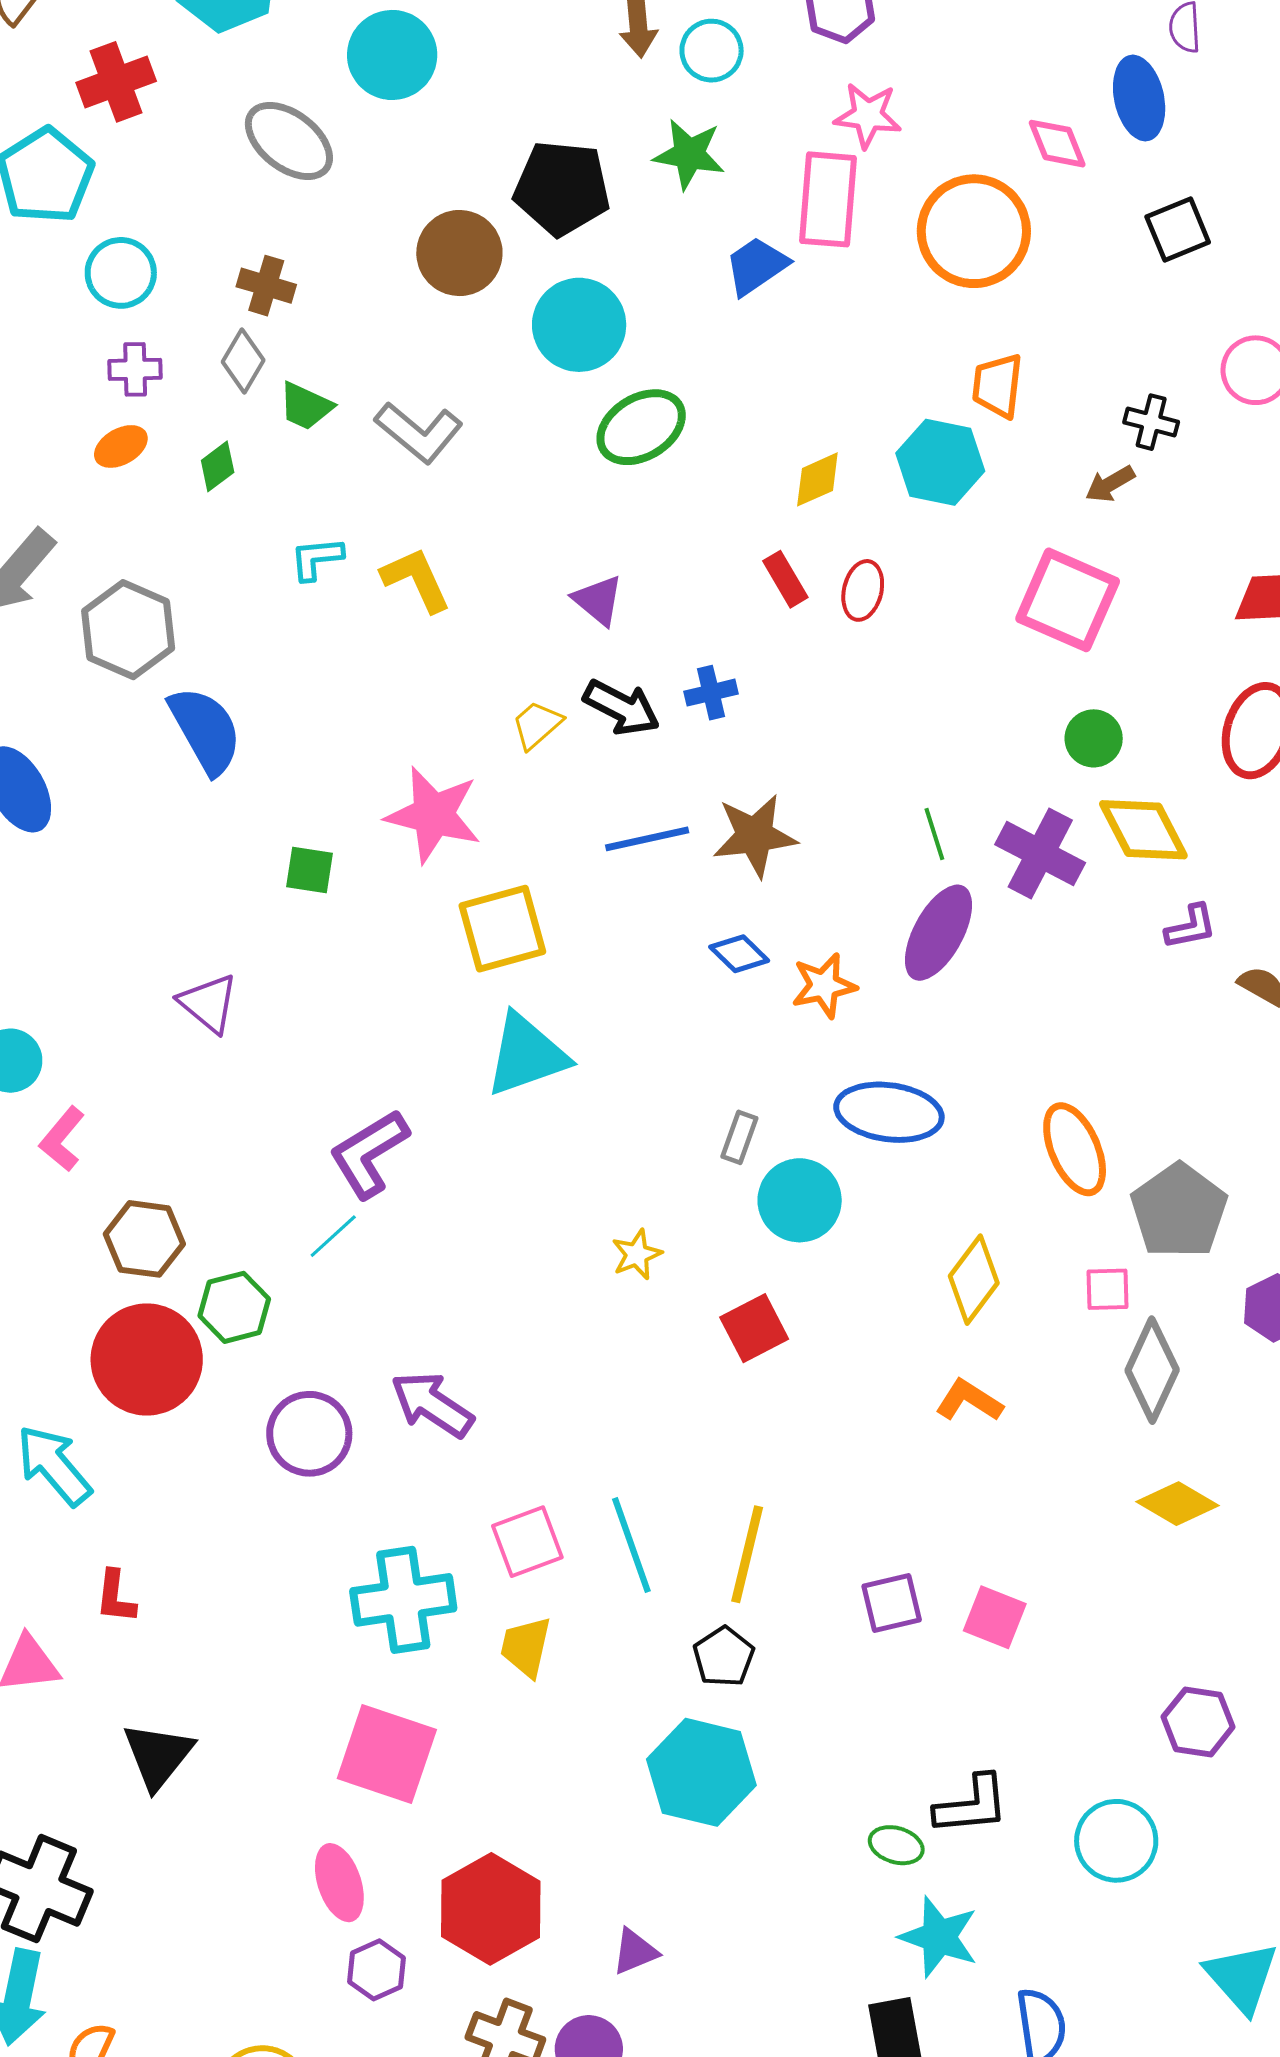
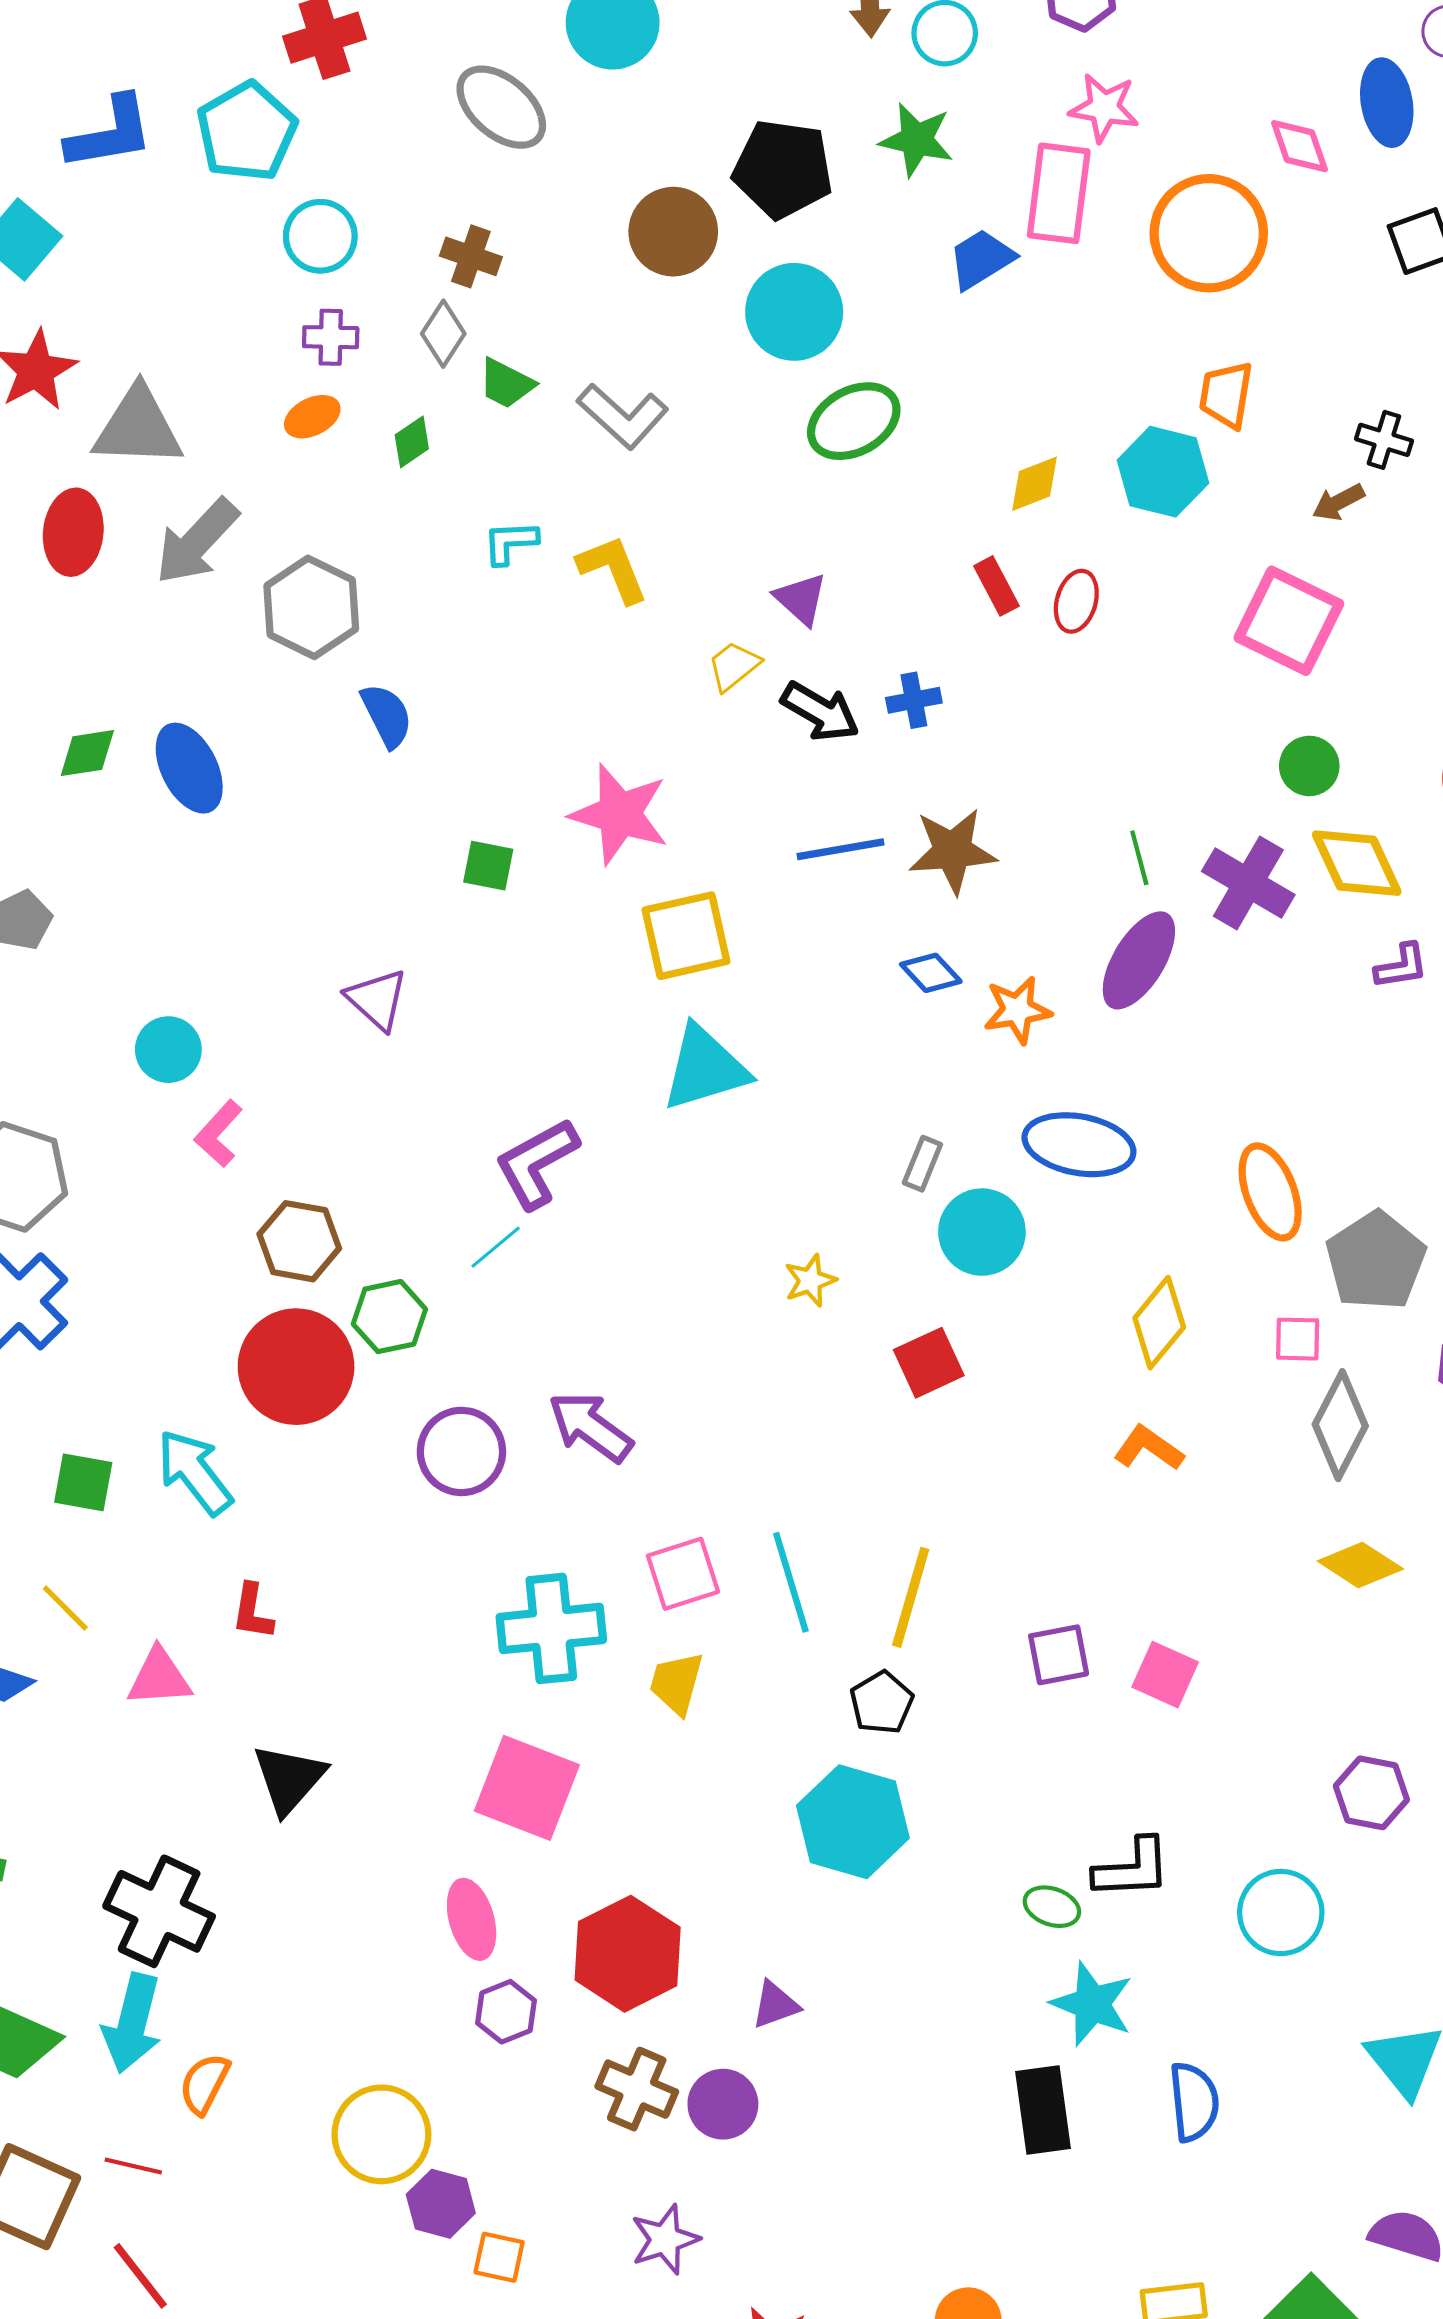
yellow trapezoid: (537, 725) -> (734, 666), moved
blue semicircle: (205, 730) -> (387, 715), size x0.7

